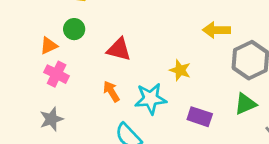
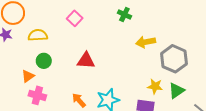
red triangle: (119, 49) -> (86, 61), moved
yellow star: (180, 70) -> (155, 86), moved

